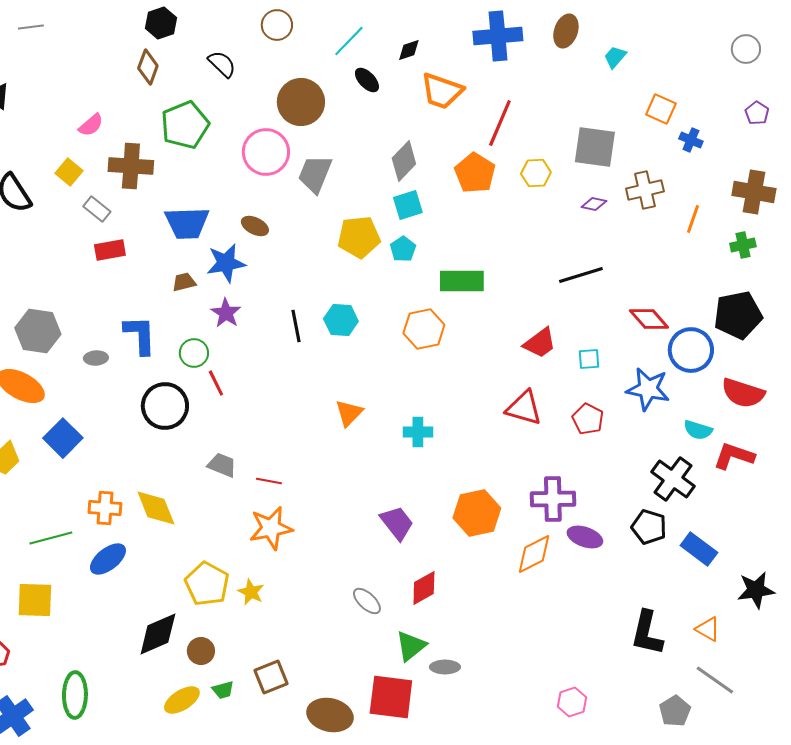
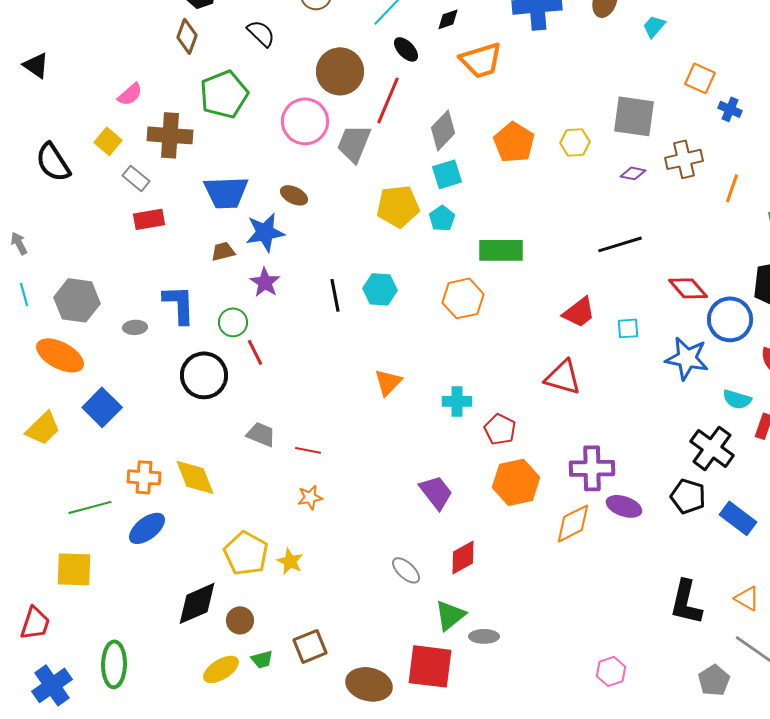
orange trapezoid: (442, 91) -> (481, 60), turned -36
red line: (500, 123) -> (388, 100), moved
red pentagon: (588, 419) -> (500, 429), moved
orange star: (271, 528) -> (310, 497), size x0.6

